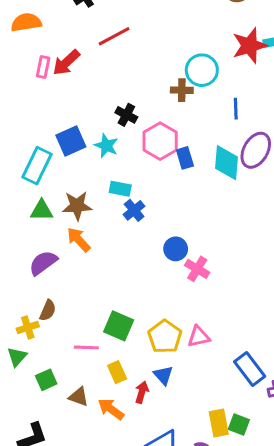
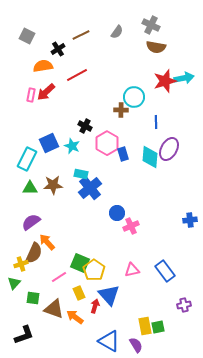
orange semicircle: (26, 22) -> (43, 66), moved
blue cross: (134, 210) -> (90, 188), size x1.6
orange arrow: (79, 240) -> (47, 242), moved
pink cross: (197, 269) -> (131, 226), turned 35
brown semicircle: (48, 310) -> (34, 253), size x1.5
yellow pentagon: (165, 337) -> (94, 270), moved
pink line: (86, 347) -> (59, 277), turned -35
blue rectangle: (250, 369) -> (165, 271), moved
blue triangle: (163, 375) -> (109, 295), size x1.6
green square: (46, 380) -> (33, 298), turned 32
brown triangle: (79, 397) -> (54, 309), size x1.5
green square: (239, 424) -> (158, 327), turned -32

